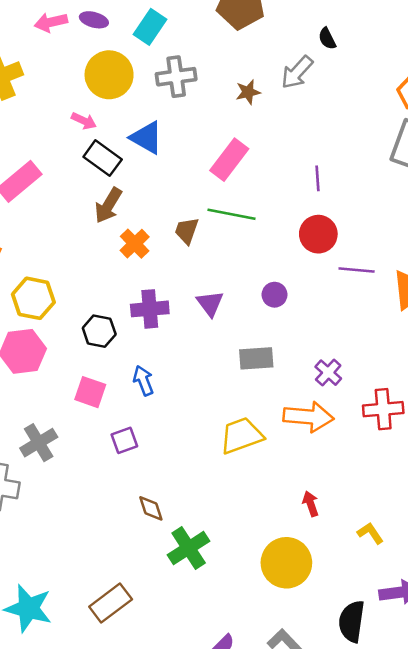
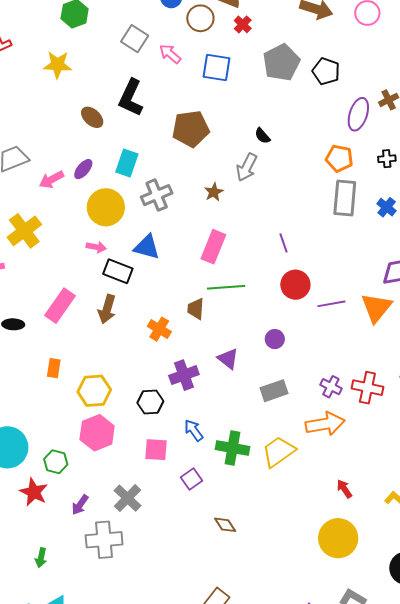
purple ellipse: (94, 20) -> (83, 169), turned -50
brown arrow: (108, 205) -> (107, 309), moved
red cross: (383, 409) -> (367, 388), moved, turned 32
green cross: (189, 548) -> (233, 448), moved, turned -32

